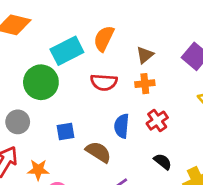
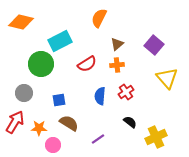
orange semicircle: (104, 38) -> (99, 18), moved
red semicircle: (104, 82) -> (87, 64), turned -36
brown semicircle: (98, 152) -> (69, 123), moved

